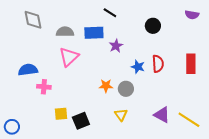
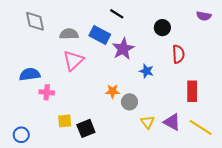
blue rectangle: (94, 33) -> (100, 35), turned 30
purple star: (116, 46) -> (123, 49), size x1.5
red semicircle: (158, 64) -> (178, 54), moved
red rectangle: (191, 64) -> (192, 91), moved
gray circle: (126, 89) -> (129, 102), moved
yellow triangle: (121, 115) -> (148, 122), moved
blue circle: (12, 127) -> (21, 135), moved

